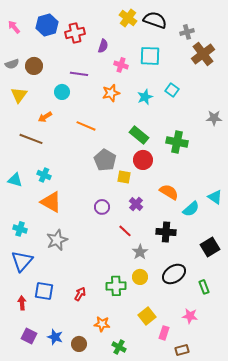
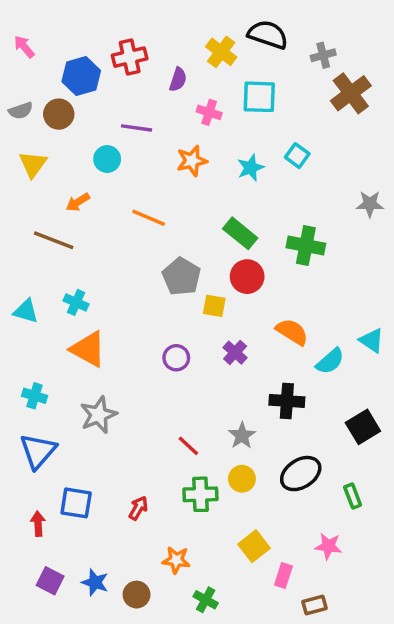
yellow cross: (128, 18) -> (221, 52), moved
blue hexagon: (47, 25) -> (81, 76), moved
red line: (125, 231) -> (188, 446), moved

